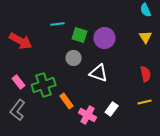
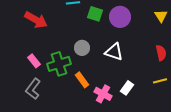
gray circle: (74, 58) -> (82, 48), moved

